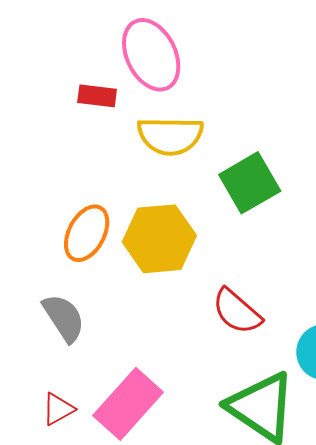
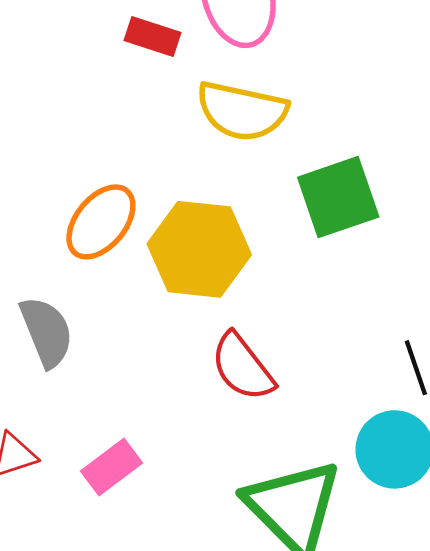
red semicircle: (237, 311) -> (242, 367), moved
pink rectangle: (128, 404) -> (112, 467), size x0.6

